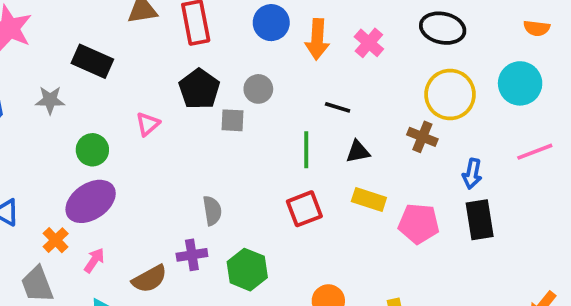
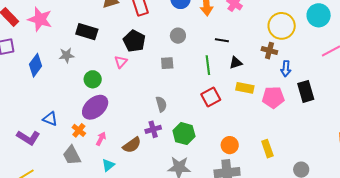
black pentagon: (199, 89) -> (134, 41), moved
gray square: (233, 120) -> (167, 63), moved
blue arrow: (472, 174) -> (286, 69), moved

